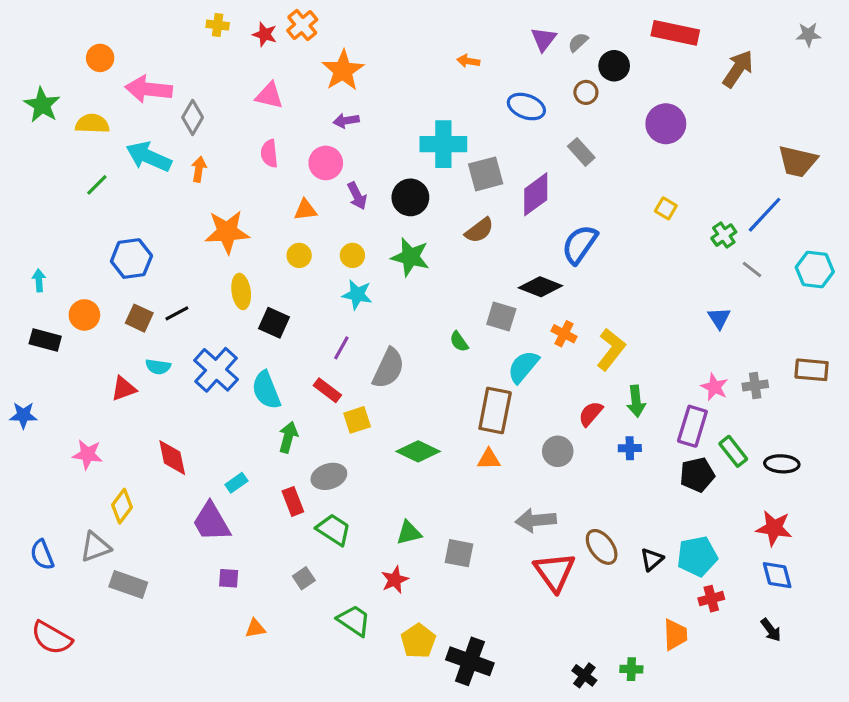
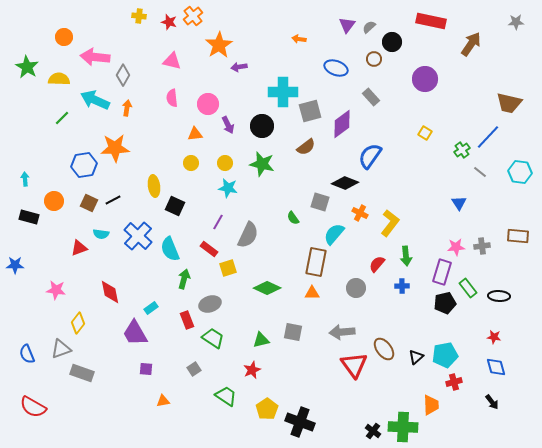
purple arrow: (346, 121) -> (239, 67), moved
orange star: (227, 232) -> (115, 148), moved
pink star: (714, 387) -> (456, 247), turned -30
red star: (774, 528) -> (494, 337), size x0.6
gray square: (459, 553) -> (293, 332), moved
green cross: (631, 669) -> (403, 427), size x2.0

